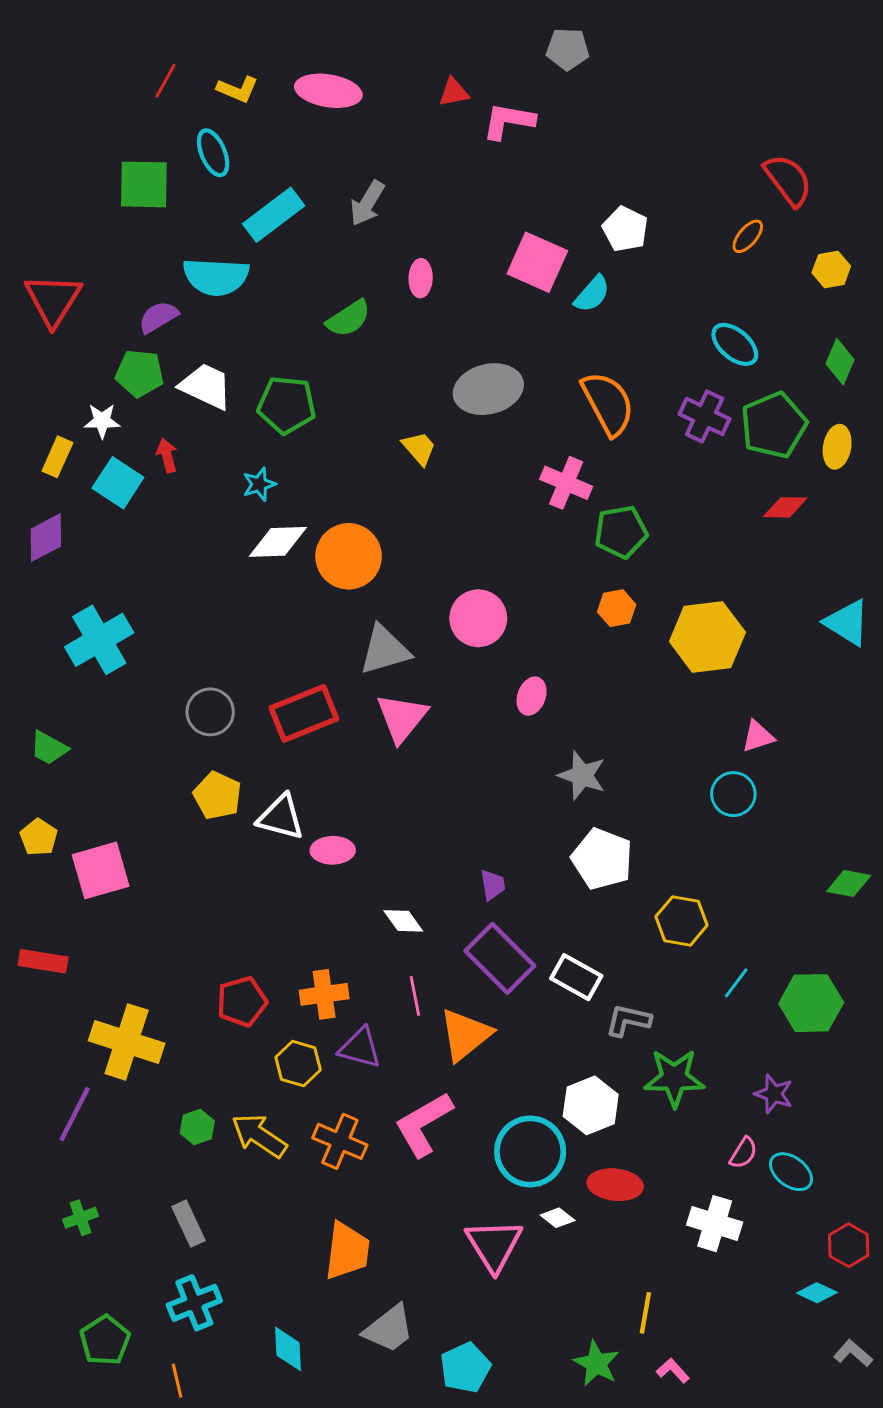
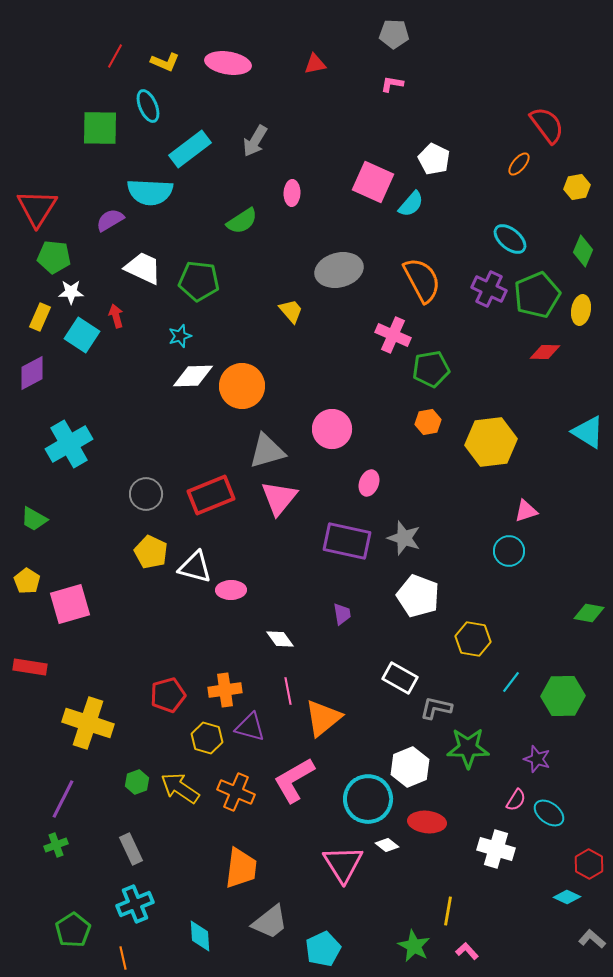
pink L-shape: (509, 121) -> (392, 84), moved, size x0.6
green pentagon: (140, 373) -> (54, 257), moved
purple rectangle: (500, 958) -> (347, 541), moved, turned -33
purple line: (75, 1114) -> (63, 799), moved

